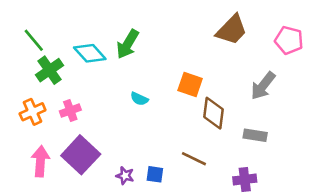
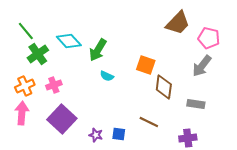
pink pentagon: (289, 40) -> (209, 38), moved
green arrow: (128, 44) -> (98, 50), moved
pink arrow: (40, 161) -> (22, 113), moved

